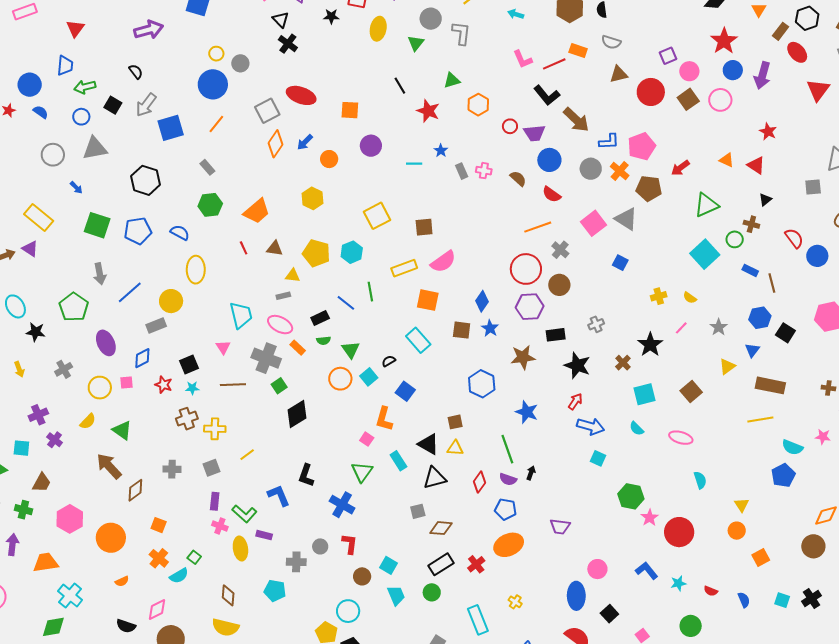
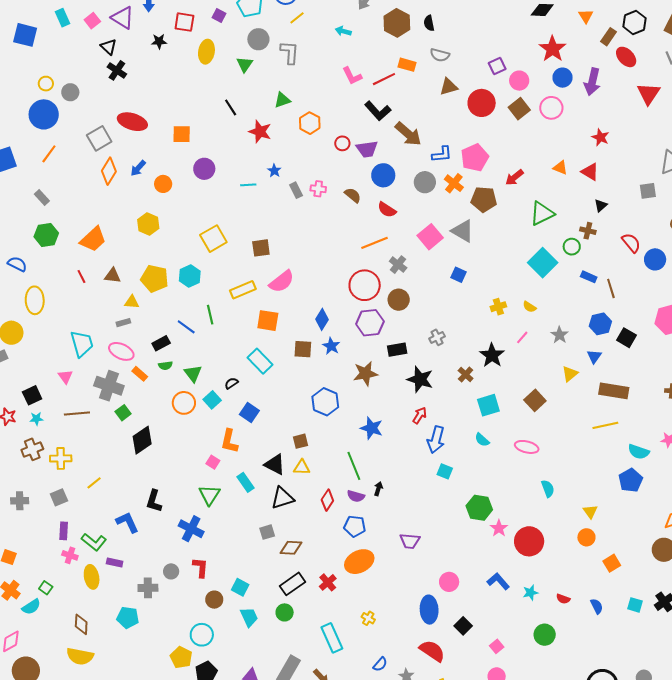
blue arrow: (591, 426) -> (436, 440), turned 92

